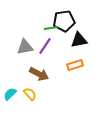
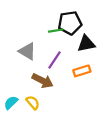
purple line: (45, 46) -> (55, 60), moved
gray triangle: (25, 47) -> (27, 51), turned 42

